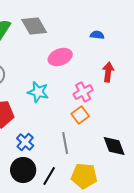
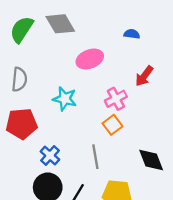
red arrow: (108, 72) -> (144, 76), turned -150

